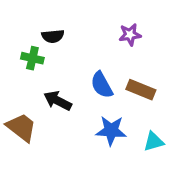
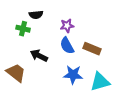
purple star: (130, 35) -> (67, 26), moved
cyan triangle: (154, 142) -> (100, 82), size x1.5

